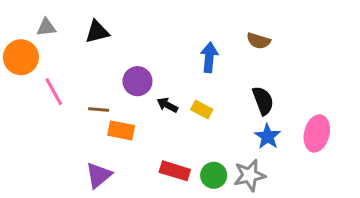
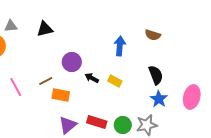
pink line: (54, 92) -> (16, 87), moved
brown line: (99, 110) -> (46, 81), turned -32
purple triangle: (99, 175) -> (68, 125), moved

